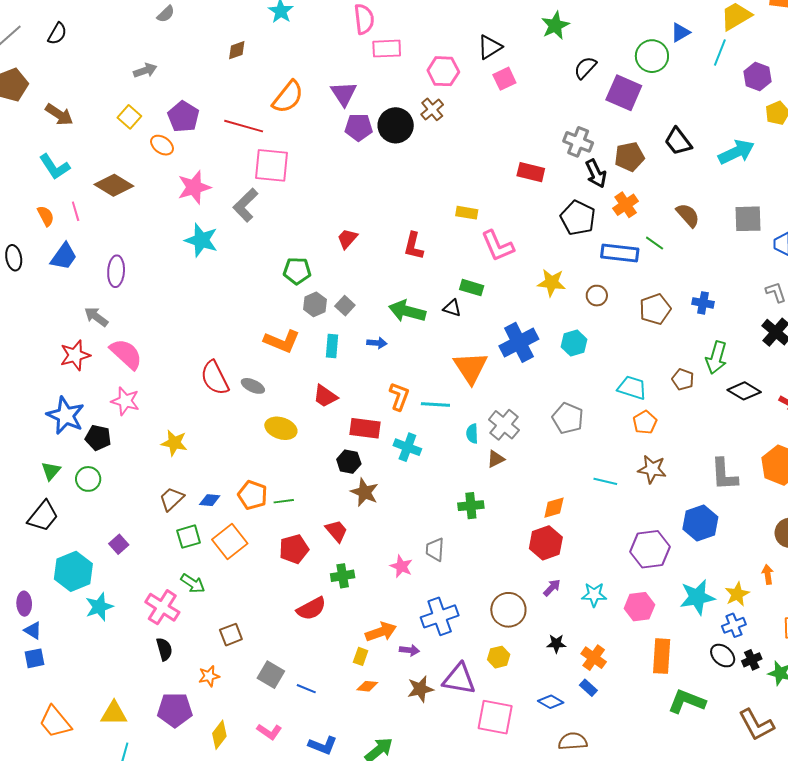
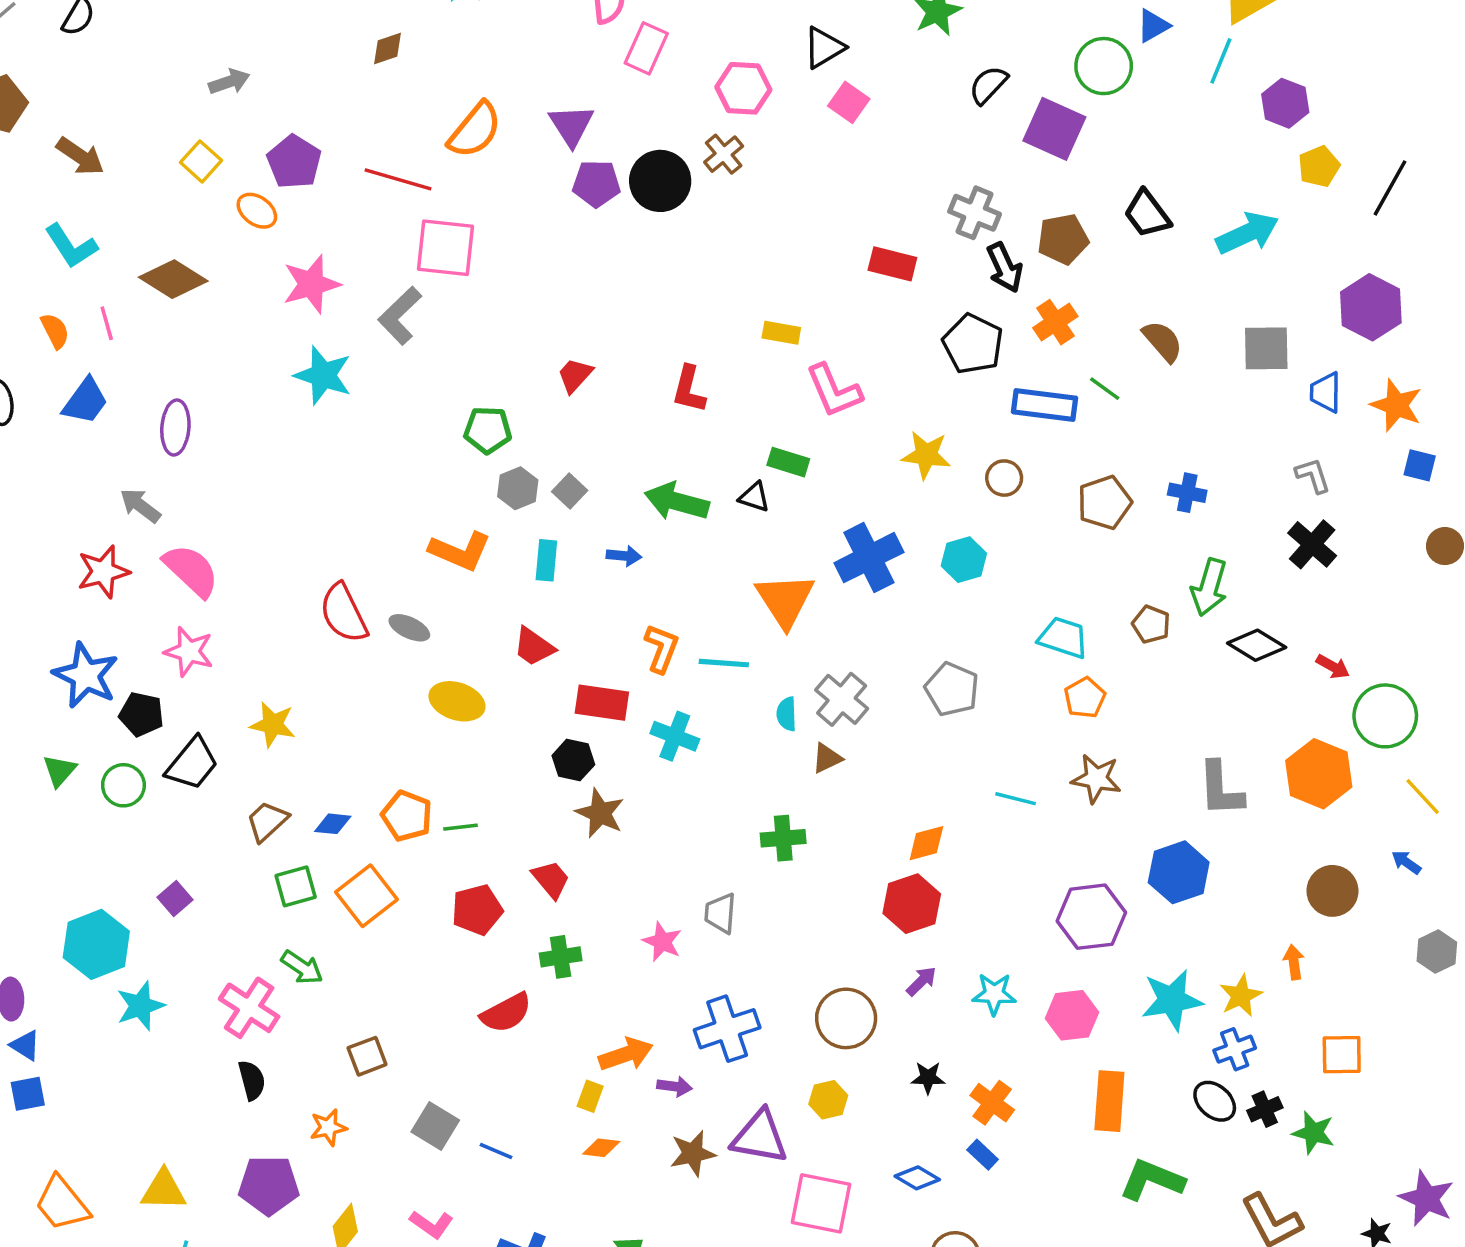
pink rectangle: (387, 49) -> (646, 48), turned -64
pink square: (504, 79) -> (849, 102), turned -30
black trapezoid: (43, 516) -> (192, 764), moved

